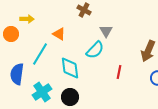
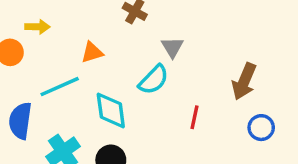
orange triangle: (59, 34) -> (92, 52), turned -48
cyan line: (40, 54) -> (60, 87), turned 35

